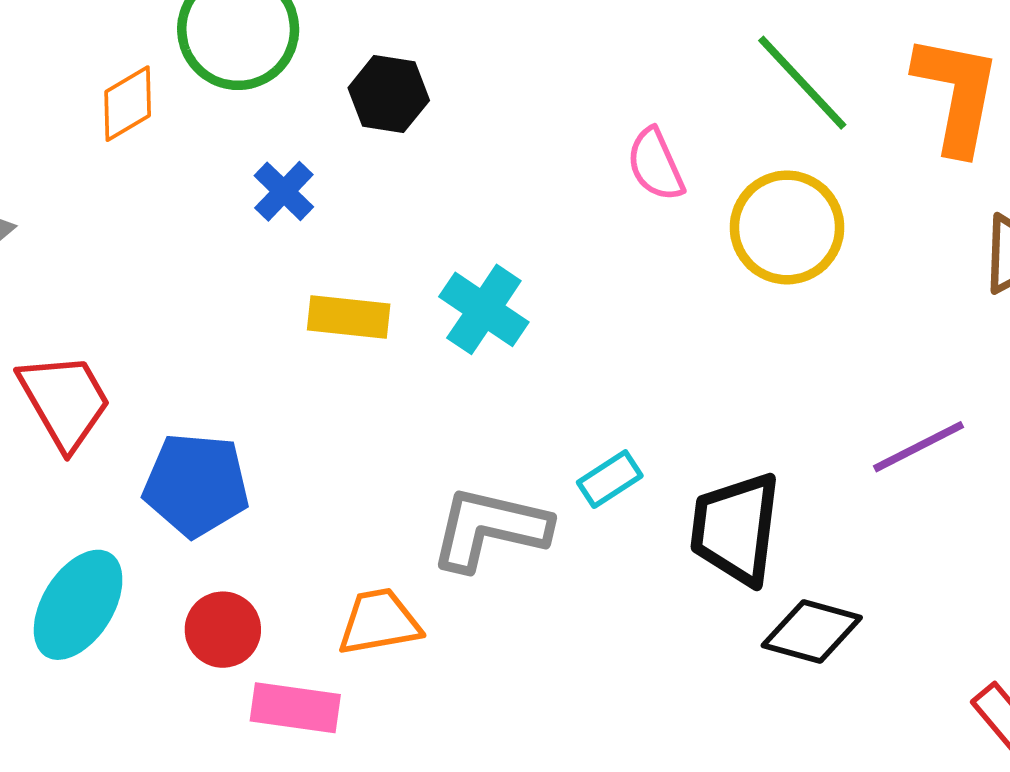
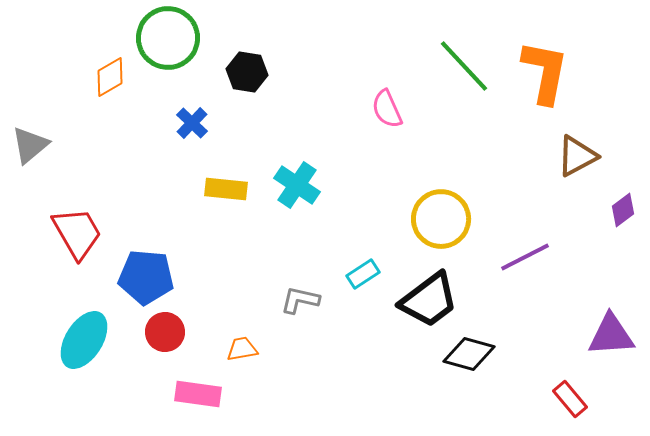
yellow circle: (787, 227) -> (441, 219), moved
gray L-shape: (490, 529) -> (300, 300), size x0.6
black trapezoid: (736, 529) -> (429, 300), turned -134
orange trapezoid: (379, 622) -> (242, 349), size x0.7
red circle: (223, 630) -> (165, 332), moved

